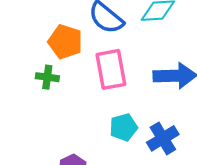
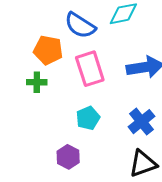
cyan pentagon: (124, 127) -> (88, 118), moved

